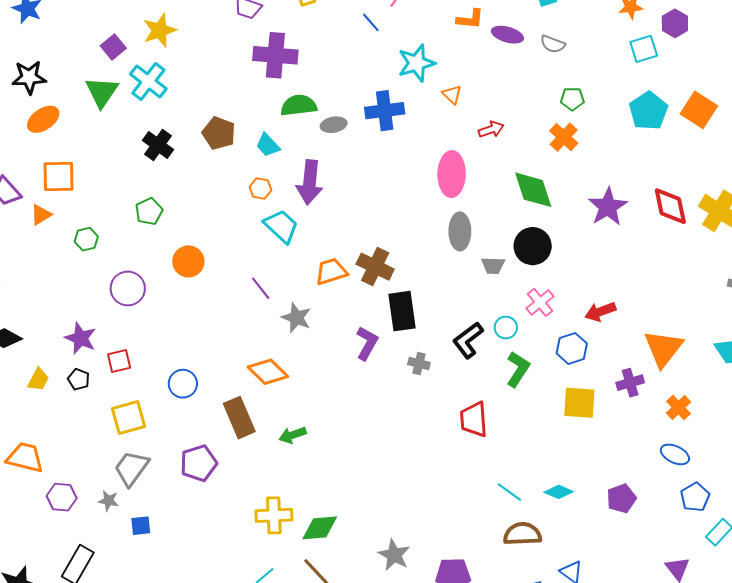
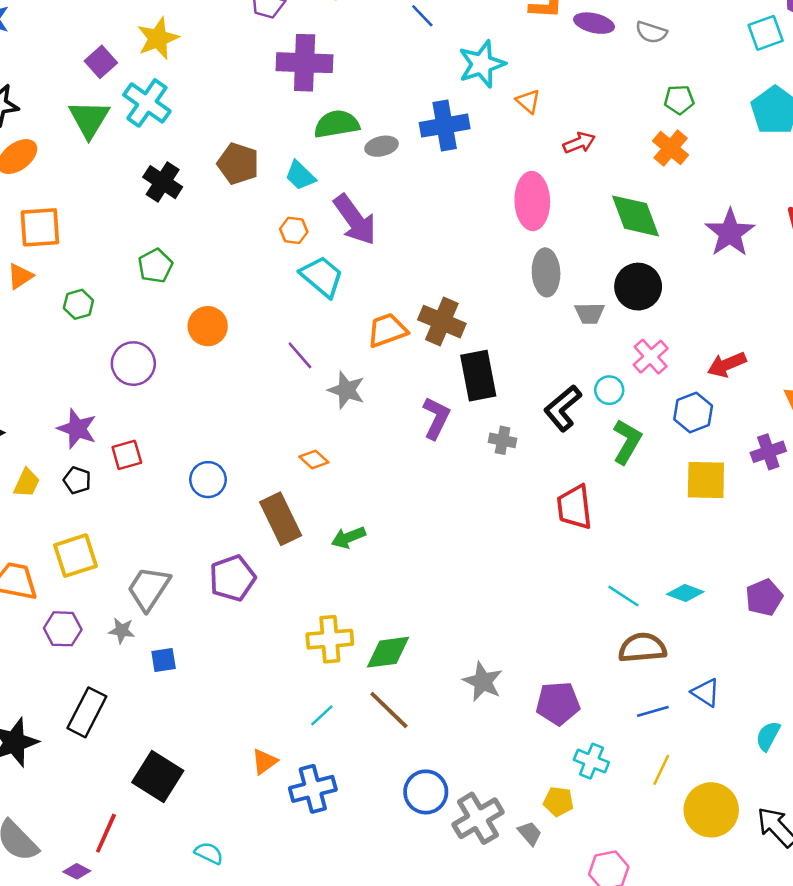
purple arrow: (310, 182) -> (355, 220), turned -39
orange diamond: (268, 372) -> (314, 459), size x0.6
yellow square: (128, 417) -> (76, 556), moved

